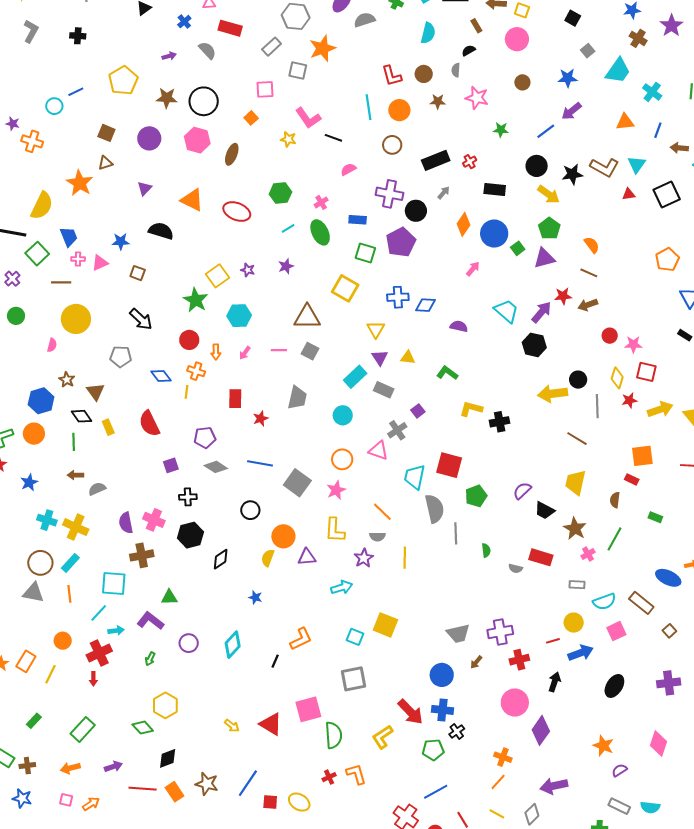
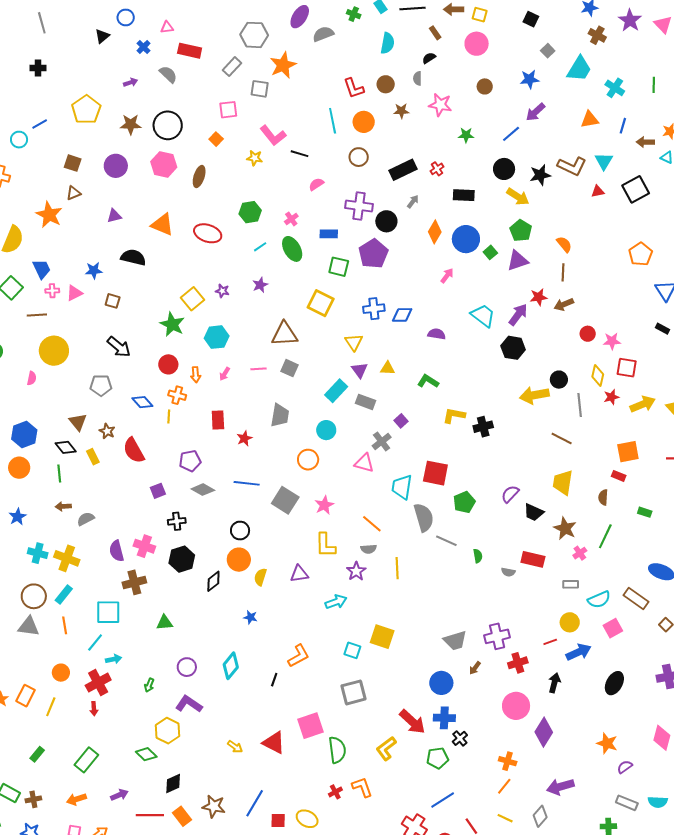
purple triangle: (145, 188) -> (114, 216), turned 35
brown line: (589, 273) -> (563, 272), turned 72
brown star: (67, 380) -> (107, 431), moved
orange circle: (342, 459) -> (308, 460), moved
gray line: (456, 533) -> (446, 541), turned -60
orange circle: (283, 536) -> (239, 560), moved
purple L-shape: (150, 621) -> (189, 704), moved

